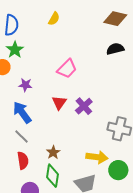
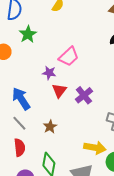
green star: (15, 50) -> (28, 34), moved
purple star: (25, 85) -> (49, 73), moved
brown star: (53, 152) -> (50, 127), moved

